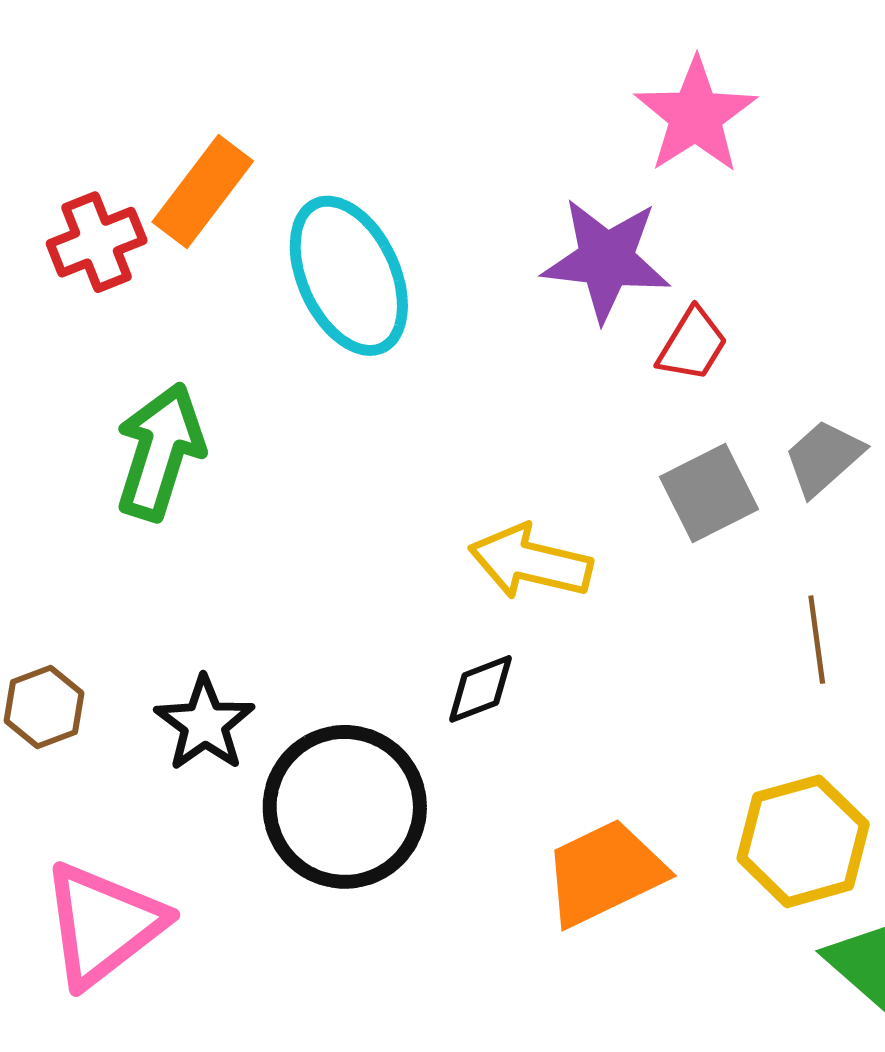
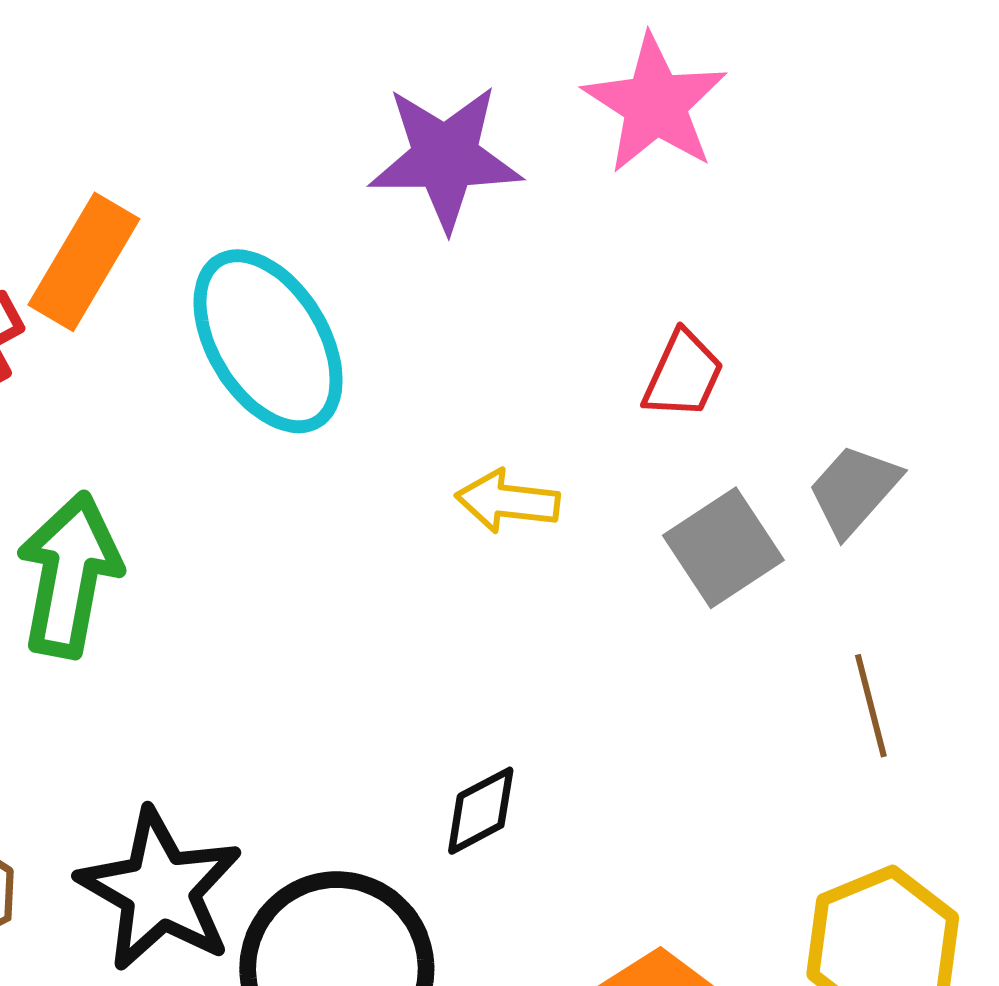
purple star: (606, 260) -> (445, 157), moved
yellow arrow: (530, 562) -> (508, 501), moved, size x0.7
black star: (205, 724) -> (160, 890), size x1.4

